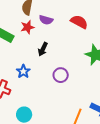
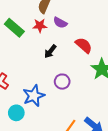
red semicircle: (79, 22) -> (84, 45), moved
blue star: (23, 71) -> (34, 96), moved, size x1.5

